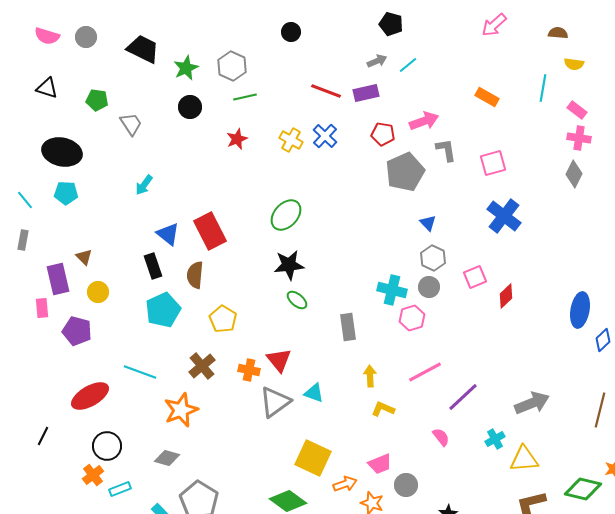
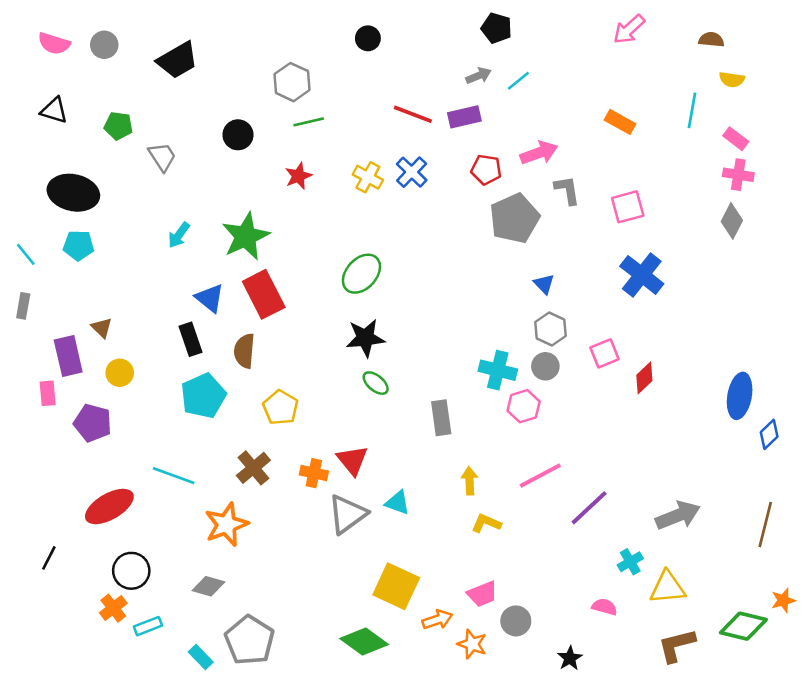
black trapezoid: (143, 49) -> (178, 60), turned 124
green star: (186, 68) -> (246, 236), moved, size x1.5
pink semicircle: (441, 437) -> (605, 607), moved, turned -36

